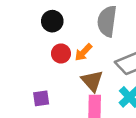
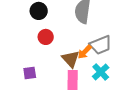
orange arrow: (83, 52) -> (85, 52), moved

